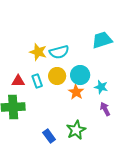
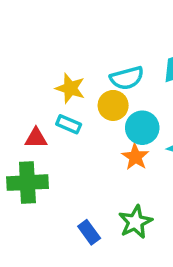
cyan semicircle: (59, 52) -> (127, 78), moved
yellow circle: (57, 76) -> (113, 105), moved
cyan rectangle: (37, 81) -> (69, 124), moved, turned -48

